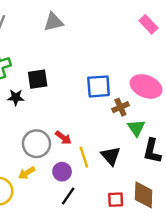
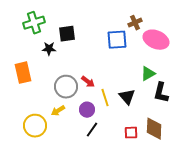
brown cross: (120, 107) -> (135, 23), moved
green triangle: (136, 128) -> (148, 74), turned 35

